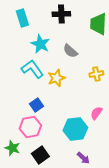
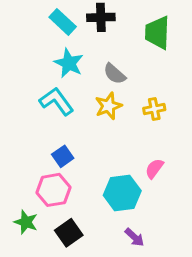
cyan rectangle: (22, 18) -> (63, 22), moved, turned -30
yellow star: (56, 78) -> (108, 106), moved

